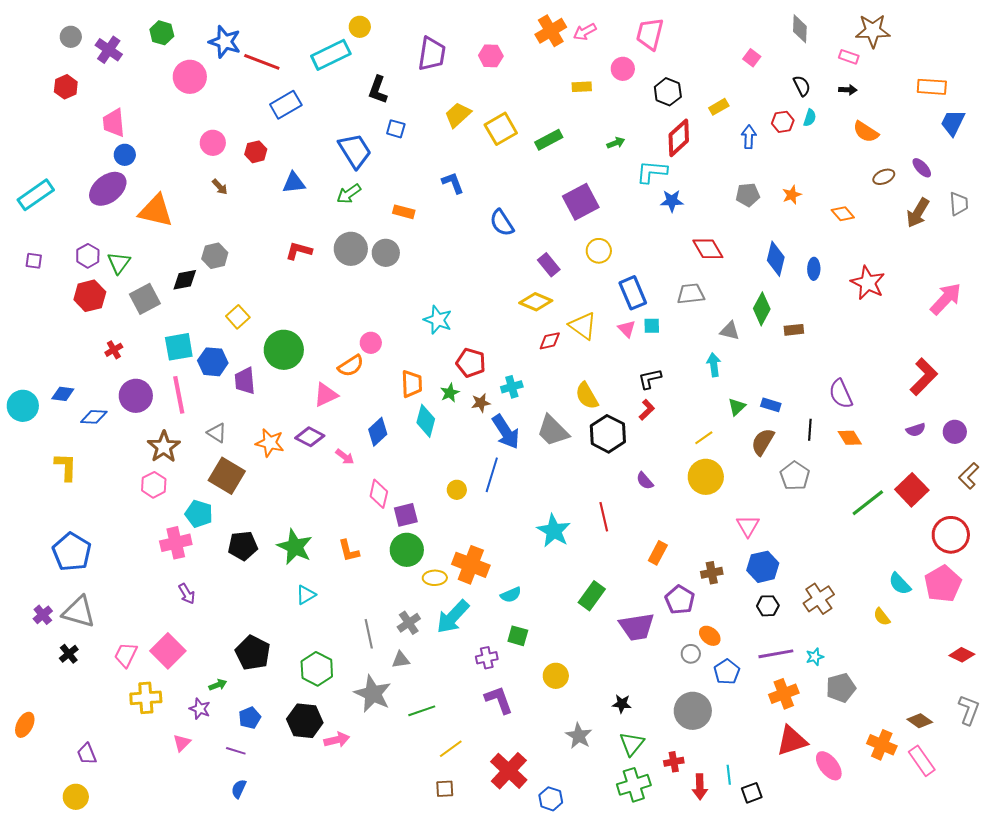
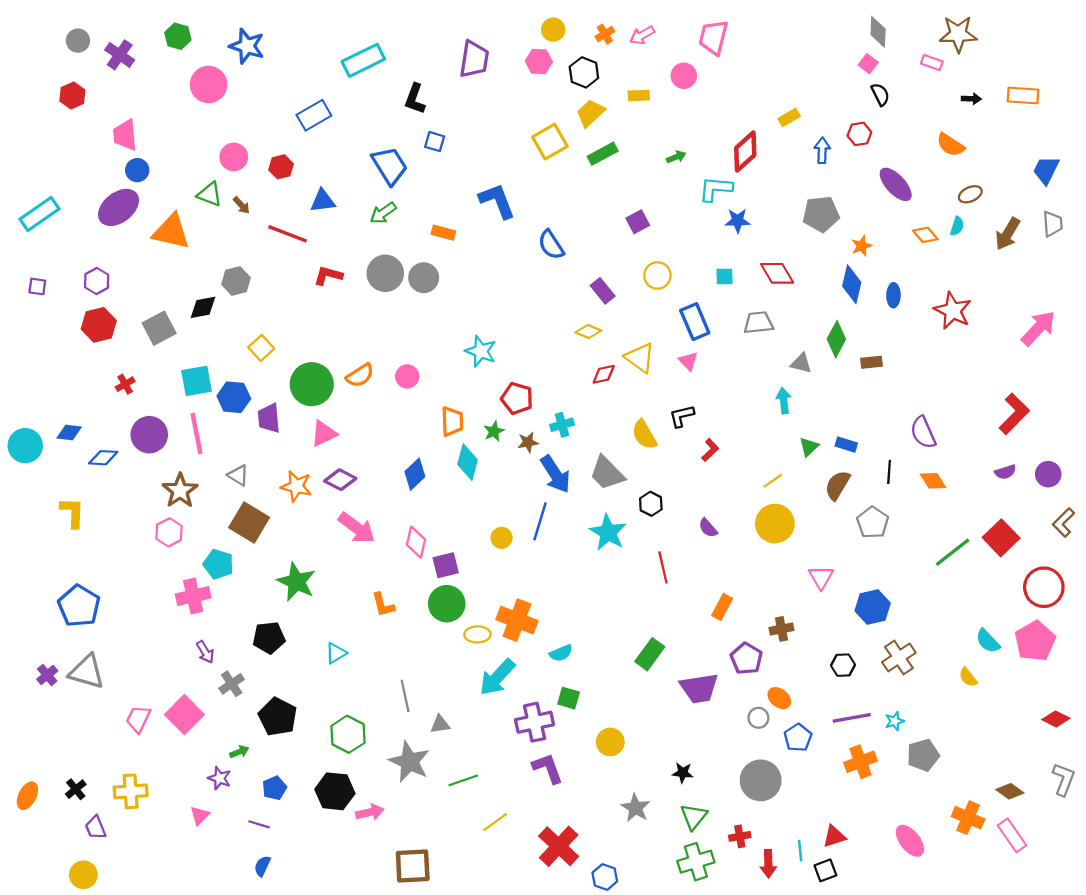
yellow circle: (360, 27) -> (553, 30), moved
orange cross: (551, 31) -> (605, 34), size x0.6
pink square: (752, 58) -> (868, 64), moved
red line: (262, 62) -> (288, 234), moved
black arrow: (848, 90) -> (971, 99), moved
black hexagon: (668, 92) -> (584, 72), moved
yellow trapezoid: (458, 115) -> (591, 113), moved
cyan semicircle: (810, 118) -> (957, 226), moved
blue trapezoid: (953, 123) -> (1046, 170), moved
purple ellipse: (922, 168) -> (896, 184), moved, size x1.6
blue L-shape: (453, 183) -> (497, 201), size x1.5
gray pentagon: (748, 195) -> (821, 214), size x1.4
orange star: (792, 195) -> (862, 246), moved
purple square: (581, 202) -> (638, 222), size x0.6
green triangle: (119, 263) -> (210, 194), moved, turned -45
yellow diamond: (536, 302) -> (588, 331), size x0.7
cyan square: (652, 326) -> (724, 277), moved
orange semicircle: (351, 366) -> (360, 375), moved
black L-shape: (650, 379) -> (682, 416), moved
pink triangle: (326, 395) -> (324, 434), moved
black hexagon: (608, 434) -> (651, 504), moved, size x0.6
pink arrow: (345, 457) -> (357, 528), moved, size x1.8
cyan star: (554, 531) -> (608, 532), moved
black pentagon: (243, 546) -> (269, 638), moved
green star: (295, 547) -> (296, 582), moved
blue hexagon: (763, 567) -> (873, 607), moved
gray cross: (409, 623) -> (232, 684), moved
black cross: (69, 654) -> (76, 789), moved
purple cross: (487, 658) -> (535, 722), size x1.6
yellow cross: (146, 698) -> (131, 791), moved
red triangle: (792, 741) -> (834, 836), moved, size x0.7
brown square: (445, 789) -> (413, 866), moved, size x1.8

